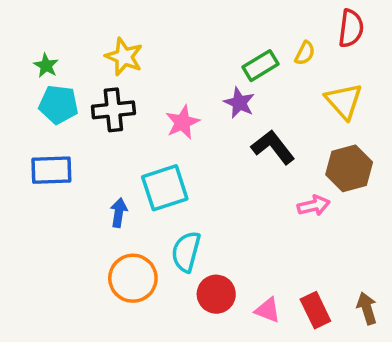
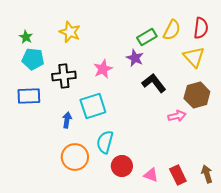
red semicircle: (351, 28) -> (201, 28), moved
yellow semicircle: (305, 53) -> (172, 30), size x1.5
black cross: (113, 110) -> (64, 76), moved

